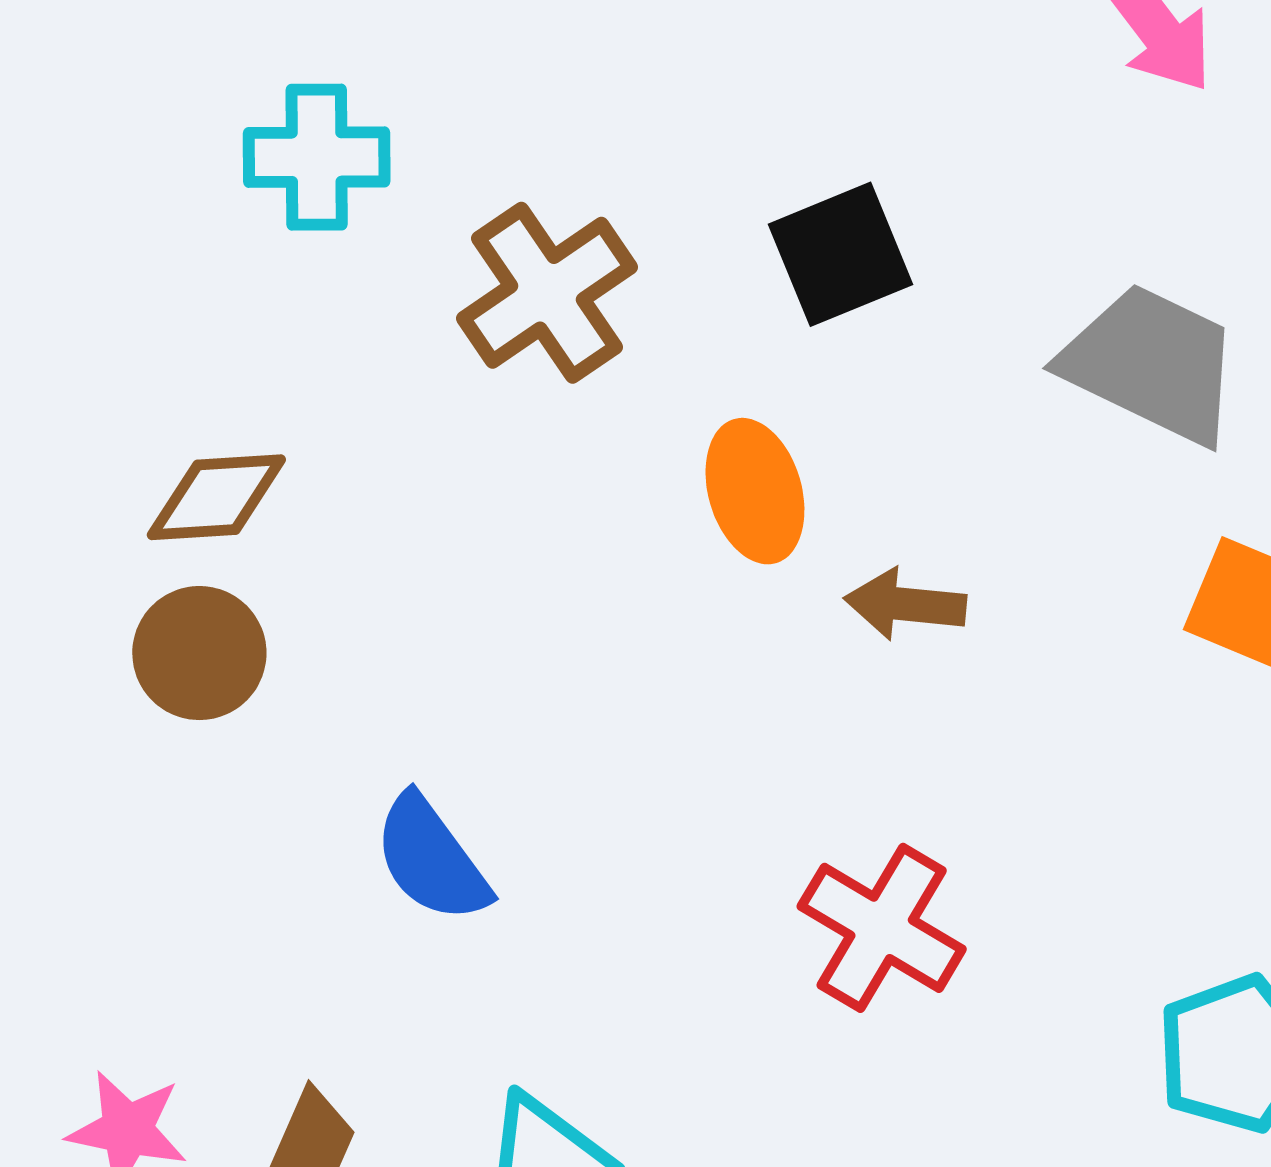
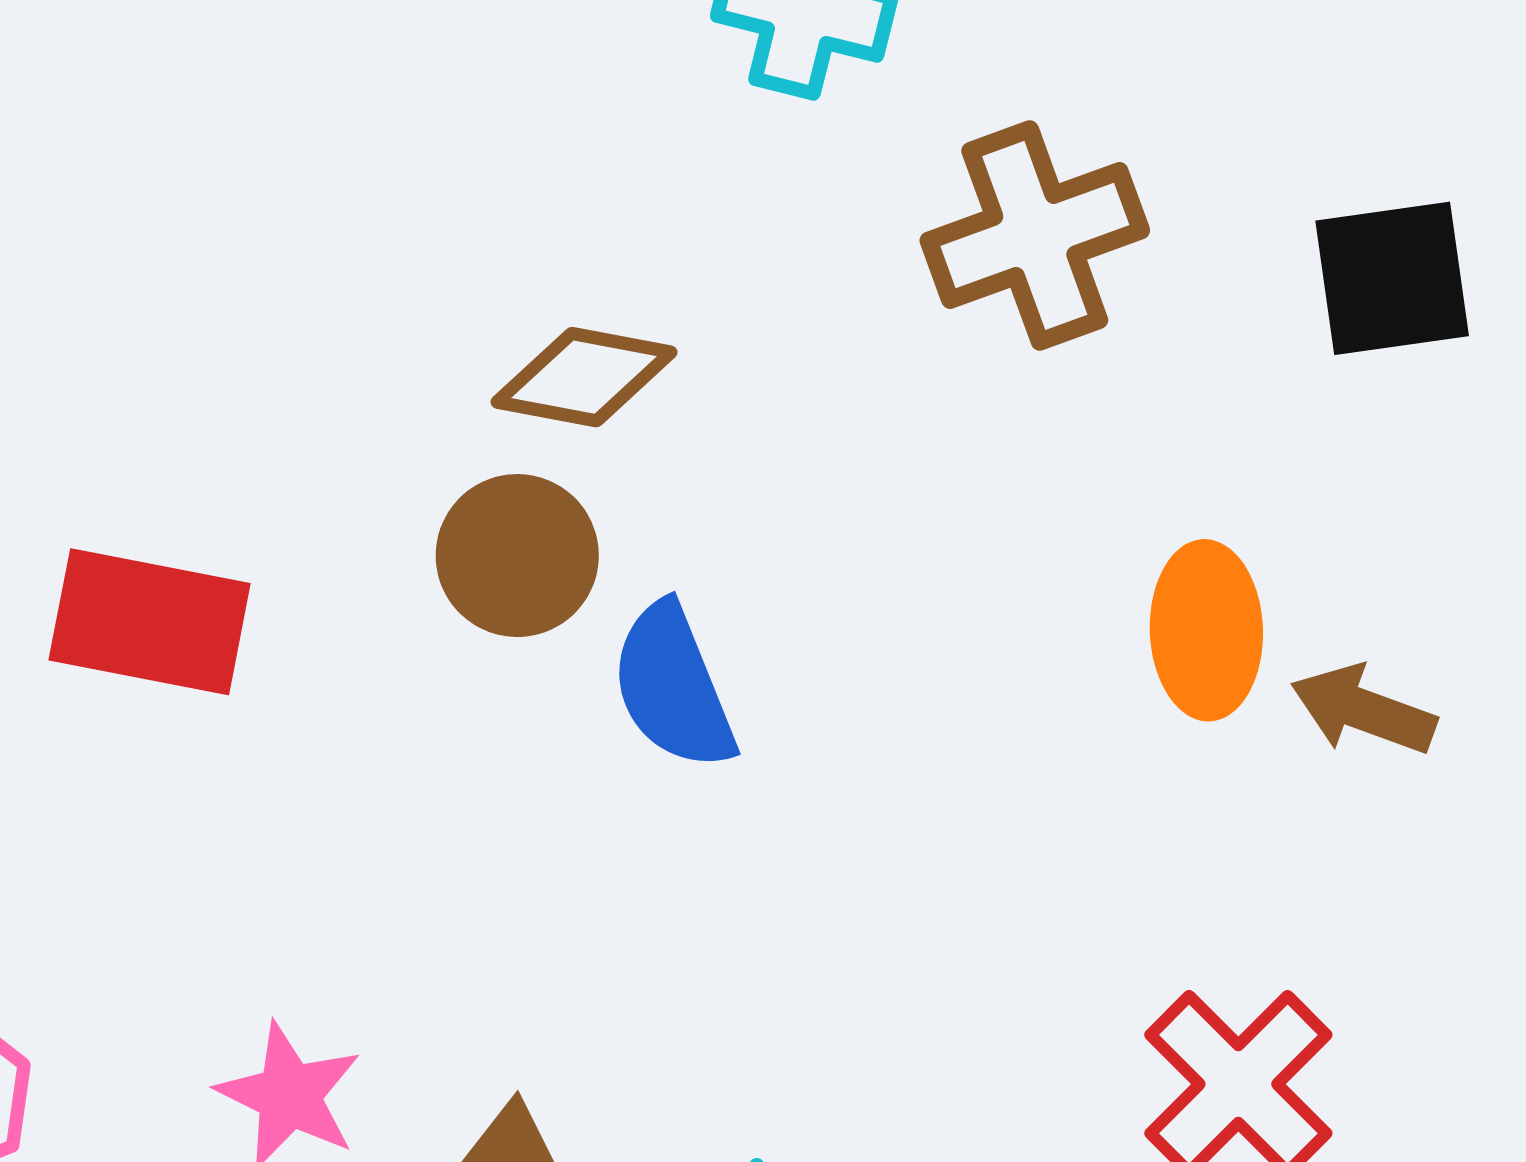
orange ellipse: (755, 491) -> (1206, 630), moved
blue semicircle: (431, 859) -> (673, 687), moved

